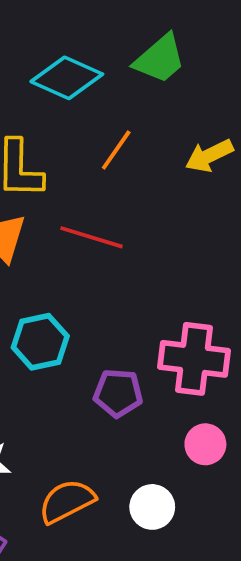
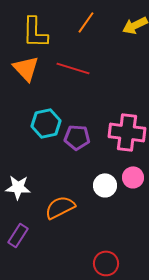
purple pentagon: (118, 393) -> (77, 137), moved
white circle: (152, 507) -> (105, 185), moved

